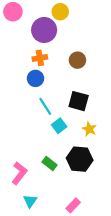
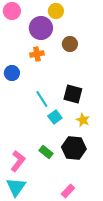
brown circle: (77, 60) -> (70, 44), moved
blue circle: (36, 78) -> (12, 73), moved
cyan triangle: (30, 201) -> (16, 187), moved, size x1.5

